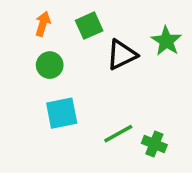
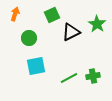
orange arrow: (43, 24) -> (15, 14), moved
green cross: (154, 144) -> (93, 76), moved, turned -32

